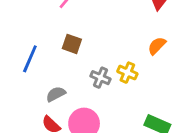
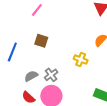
gray cross: (100, 78) -> (51, 75), moved, turned 32

